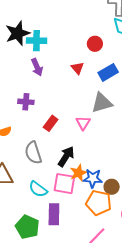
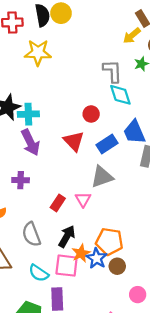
purple arrow: (37, 67) -> (30, 142), size x1.4
red triangle: (77, 68) -> (74, 141), size x1.5
red rectangle: (51, 123) -> (58, 203), moved
blue star: (93, 178) -> (97, 258), turned 30
orange pentagon: (99, 203) -> (109, 242), moved

